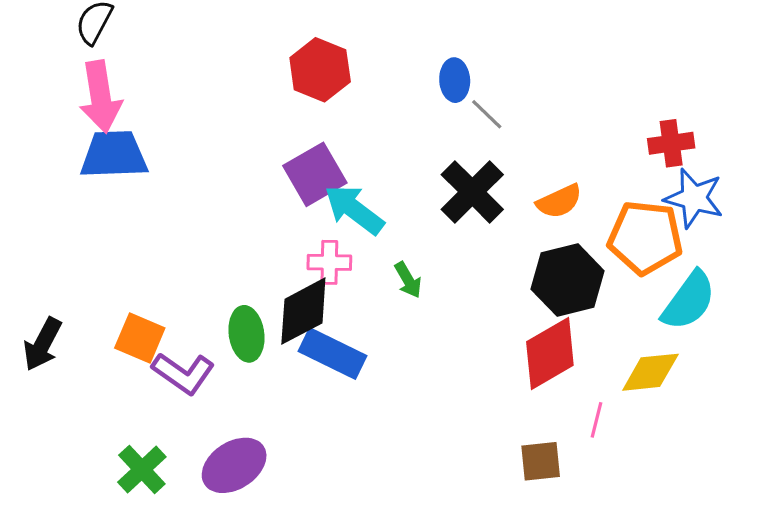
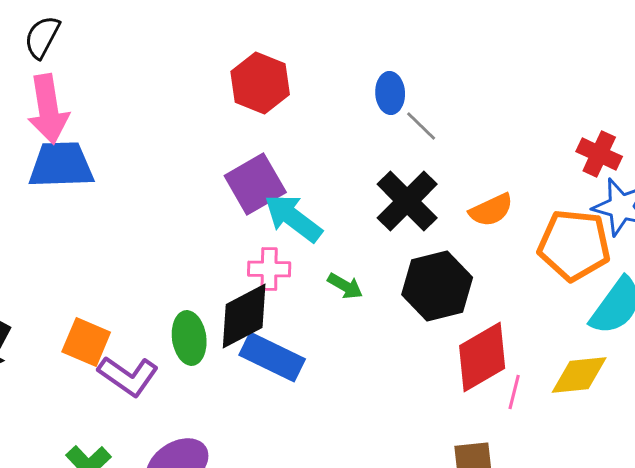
red cross: (671, 143) -> (599, 154), turned 33
green arrow: (408, 280) -> (345, 286), turned -30
black hexagon: (568, 280) -> (437, 286), moved
pink line: (597, 420) -> (514, 392), moved

